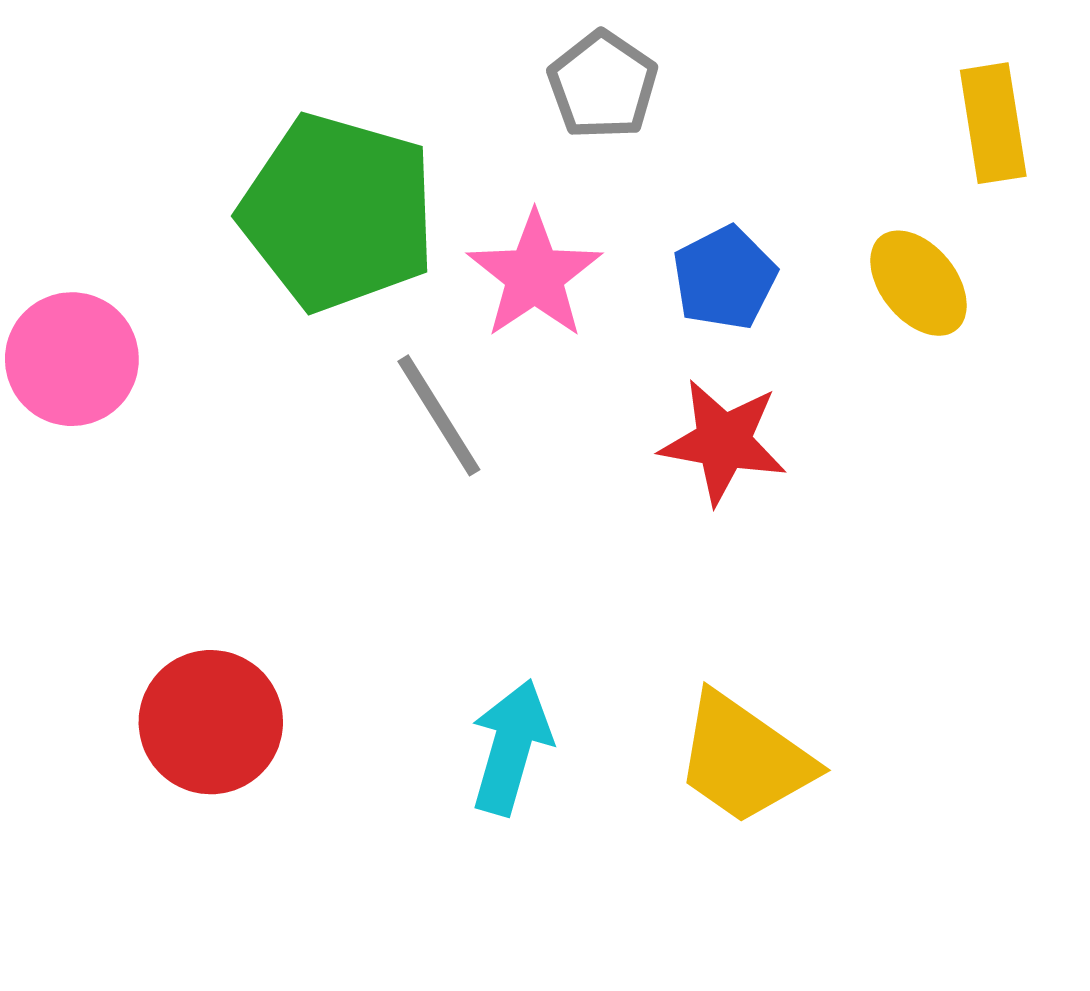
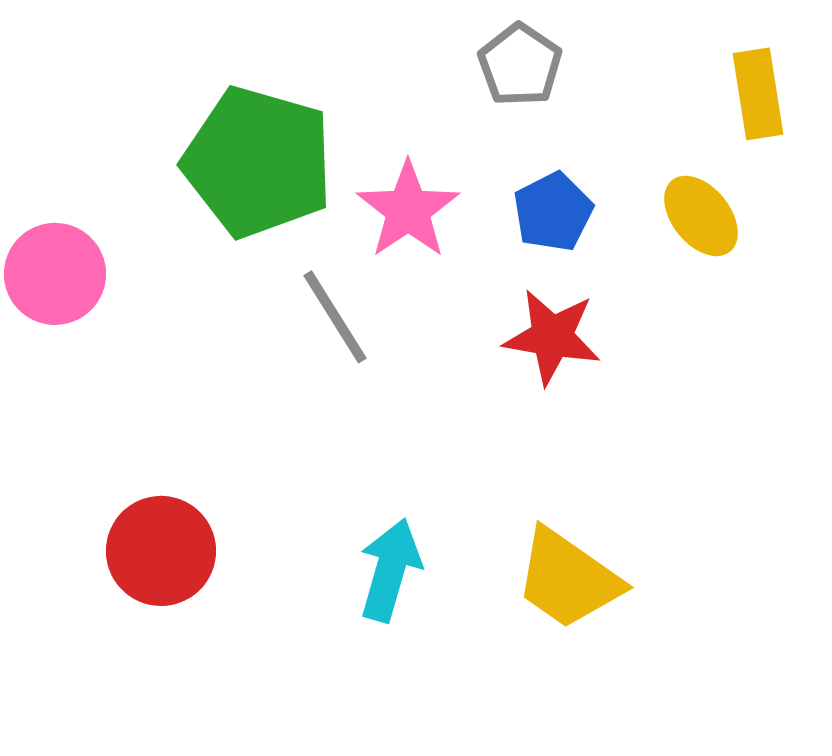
gray pentagon: (603, 85) -> (520, 65), moved

